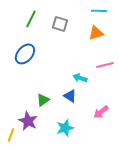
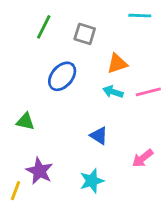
orange triangle: (96, 33) -> (117, 64), moved
blue ellipse: (25, 54) -> (62, 76), moved
cyan arrow: (80, 78) -> (113, 92), moved
green triangle: (43, 100) -> (25, 121), moved, turned 48

